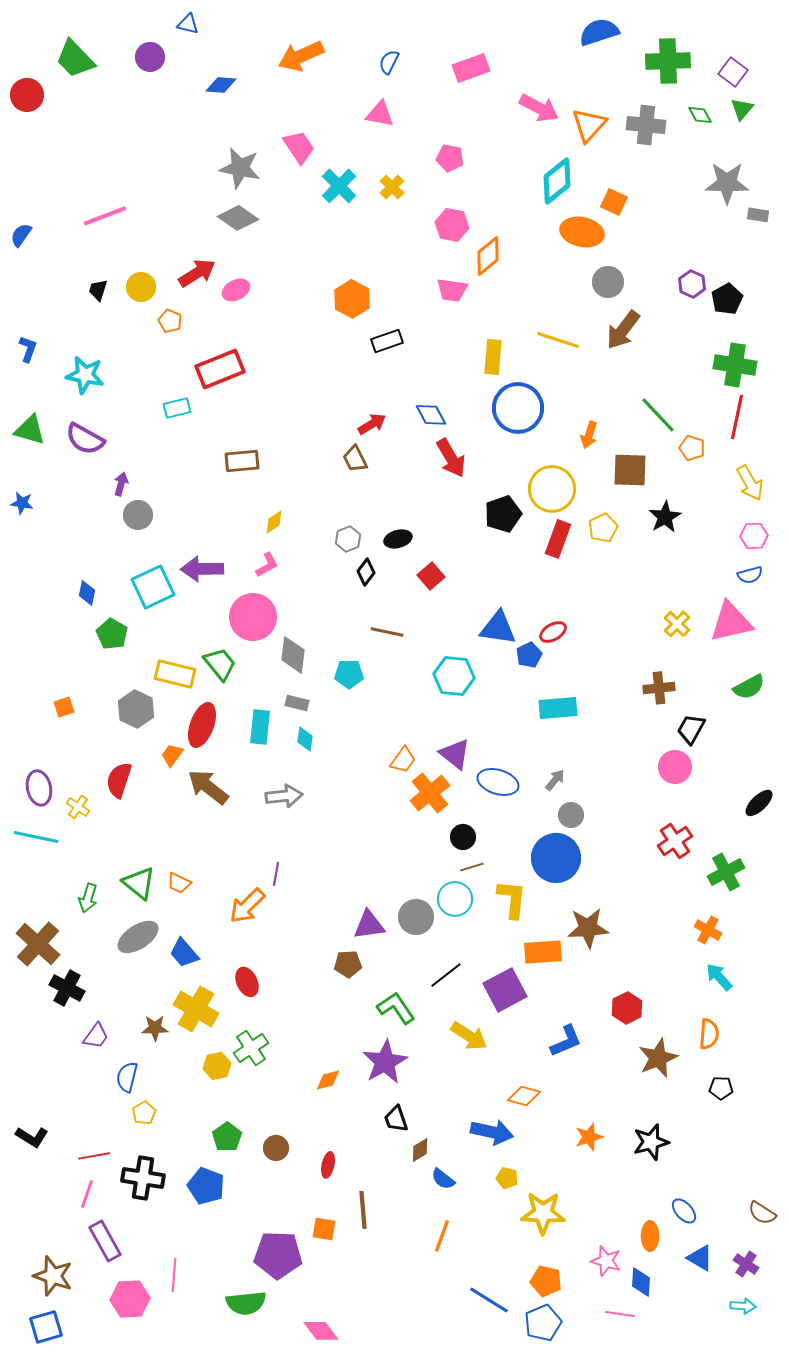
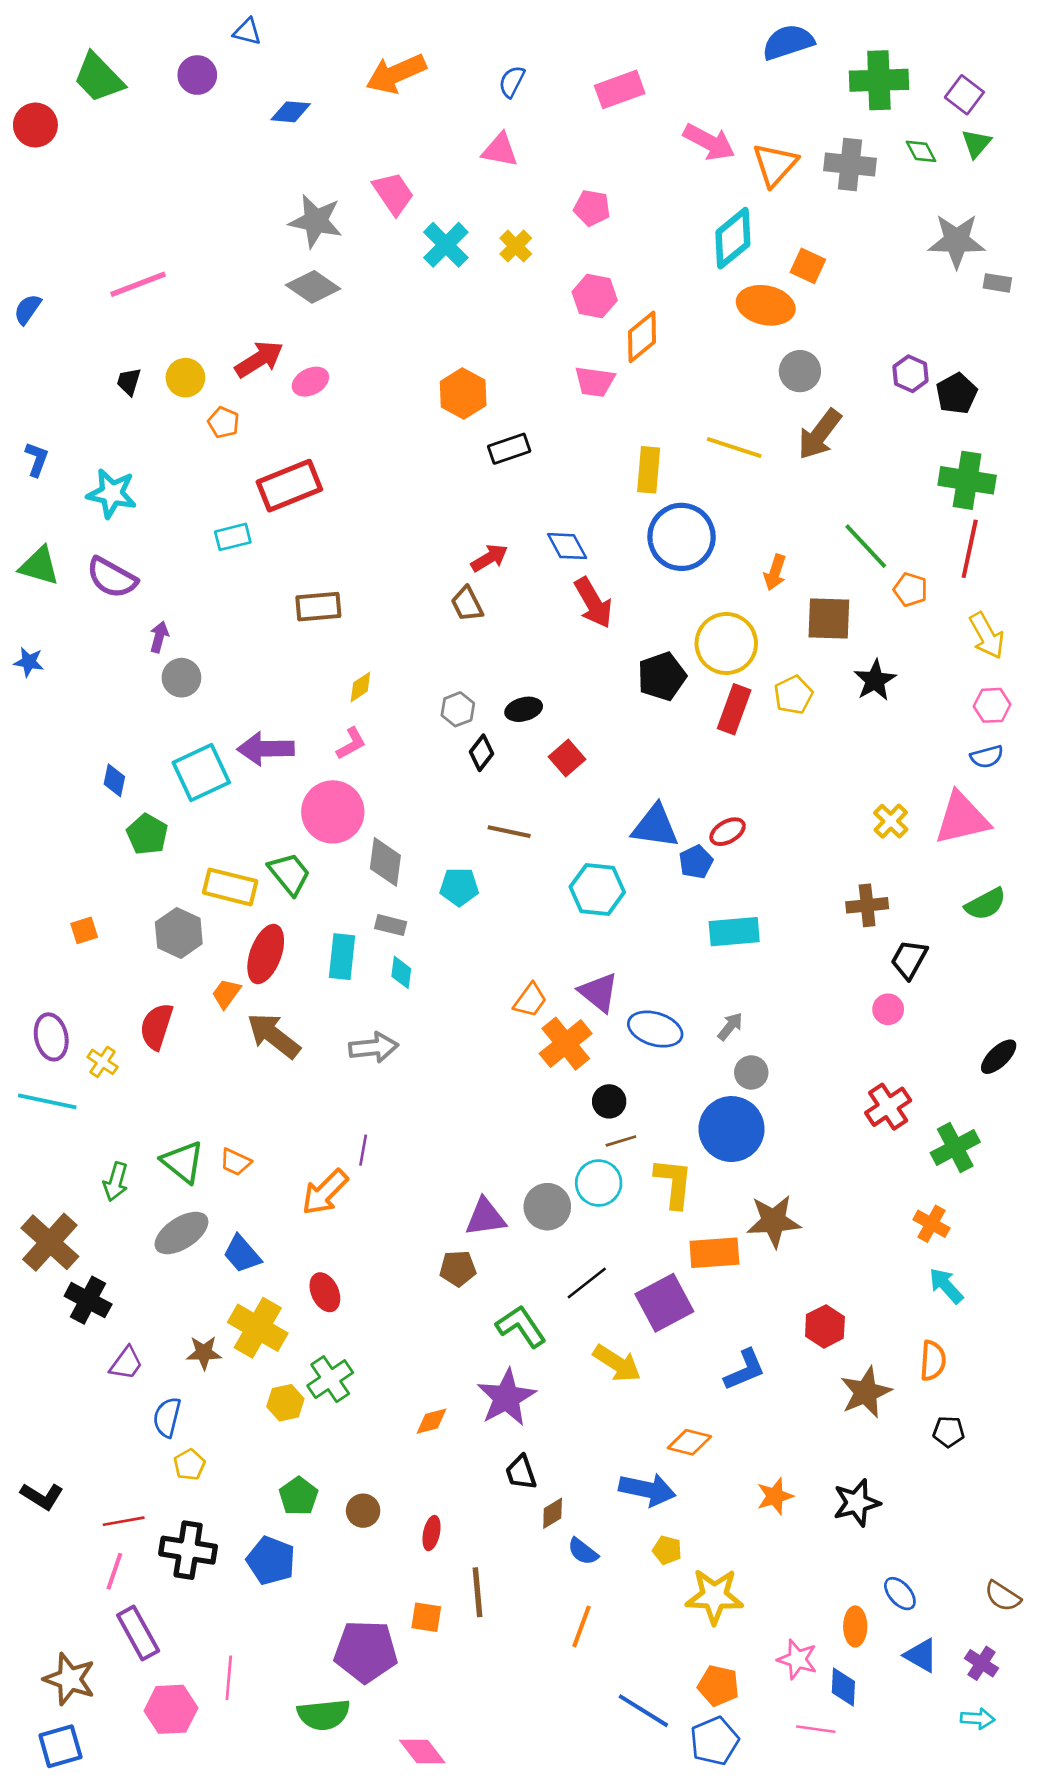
pink circle: (675, 767) -> (888, 1009), size x0.7

